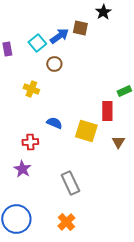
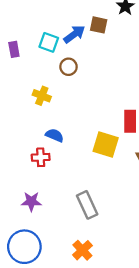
cyan square: (37, 43) -> (49, 42), turned -30
blue semicircle: (54, 123) -> (55, 135), moved
purple star: (22, 169) -> (31, 201), moved, turned -30

